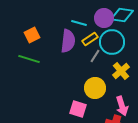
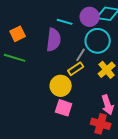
yellow rectangle: (90, 39) -> (76, 69), moved
yellow circle: (95, 88) -> (61, 86), moved

